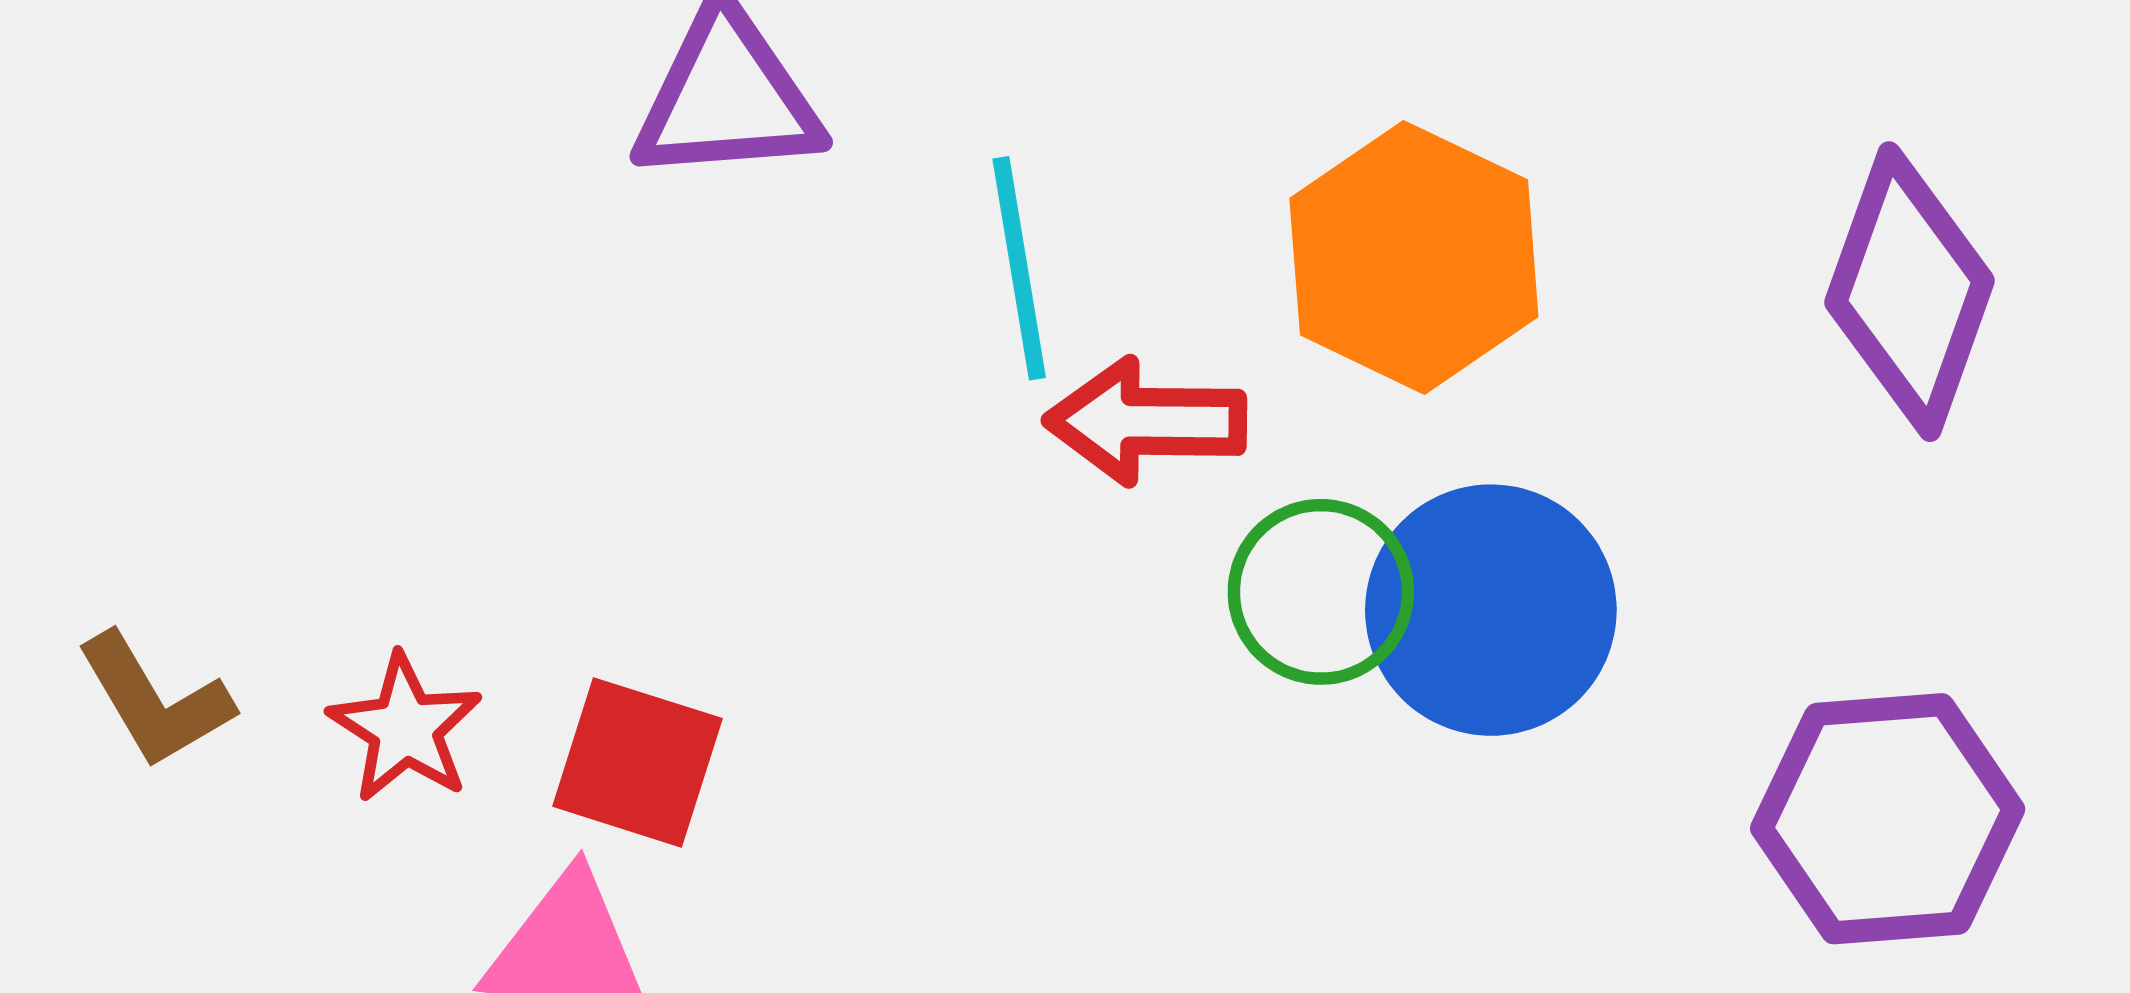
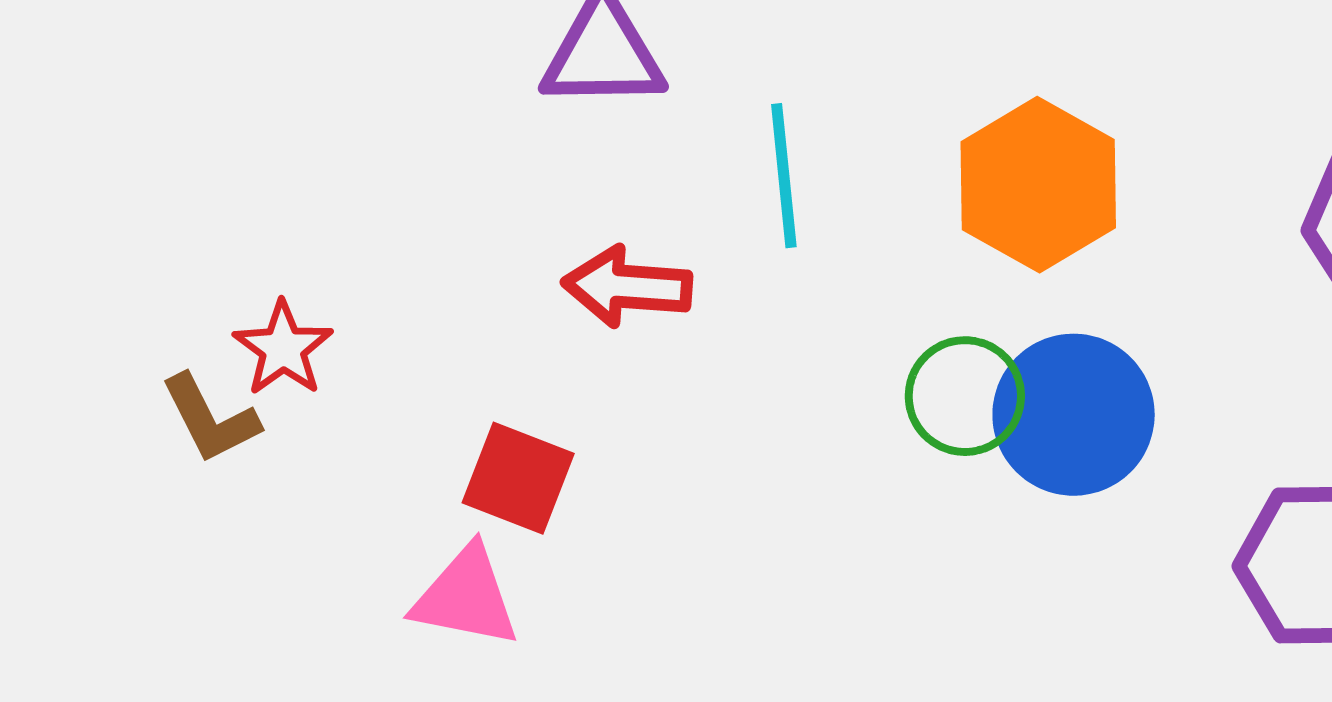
red arrow: (1146, 421) -> (627, 287), moved
red star: (405, 728) -> (283, 348), moved

